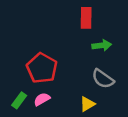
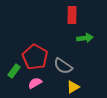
gray semicircle: (103, 79) -> (63, 66), moved
green rectangle: (19, 100) -> (14, 71), moved

